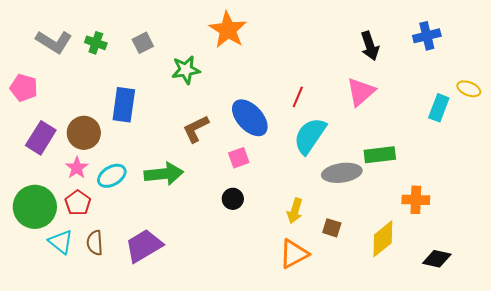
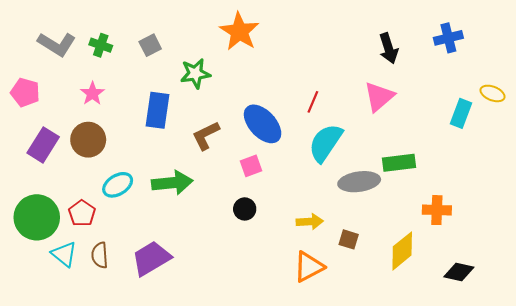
blue rectangle: (124, 105) -> (158, 110), moved
pink star: (77, 168) -> (92, 93), moved
yellow arrow: (295, 211) -> (310, 222), turned -110

